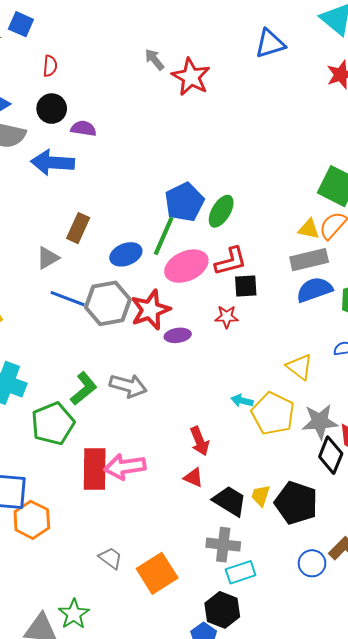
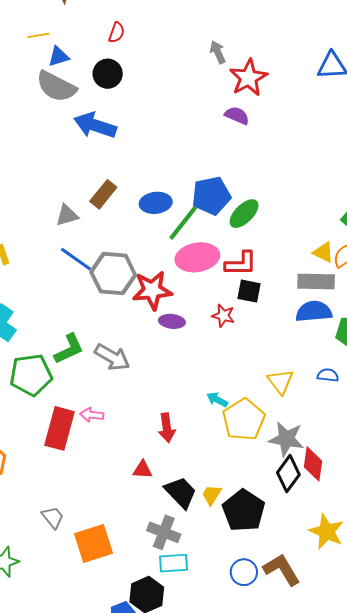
purple semicircle: (83, 128) -> (237, 116), moved
blue ellipse: (126, 254) -> (156, 203), moved
pink arrow: (125, 467) -> (92, 415), moved, size x0.6
red triangle: (193, 477) -> (142, 470), moved, turned -35

